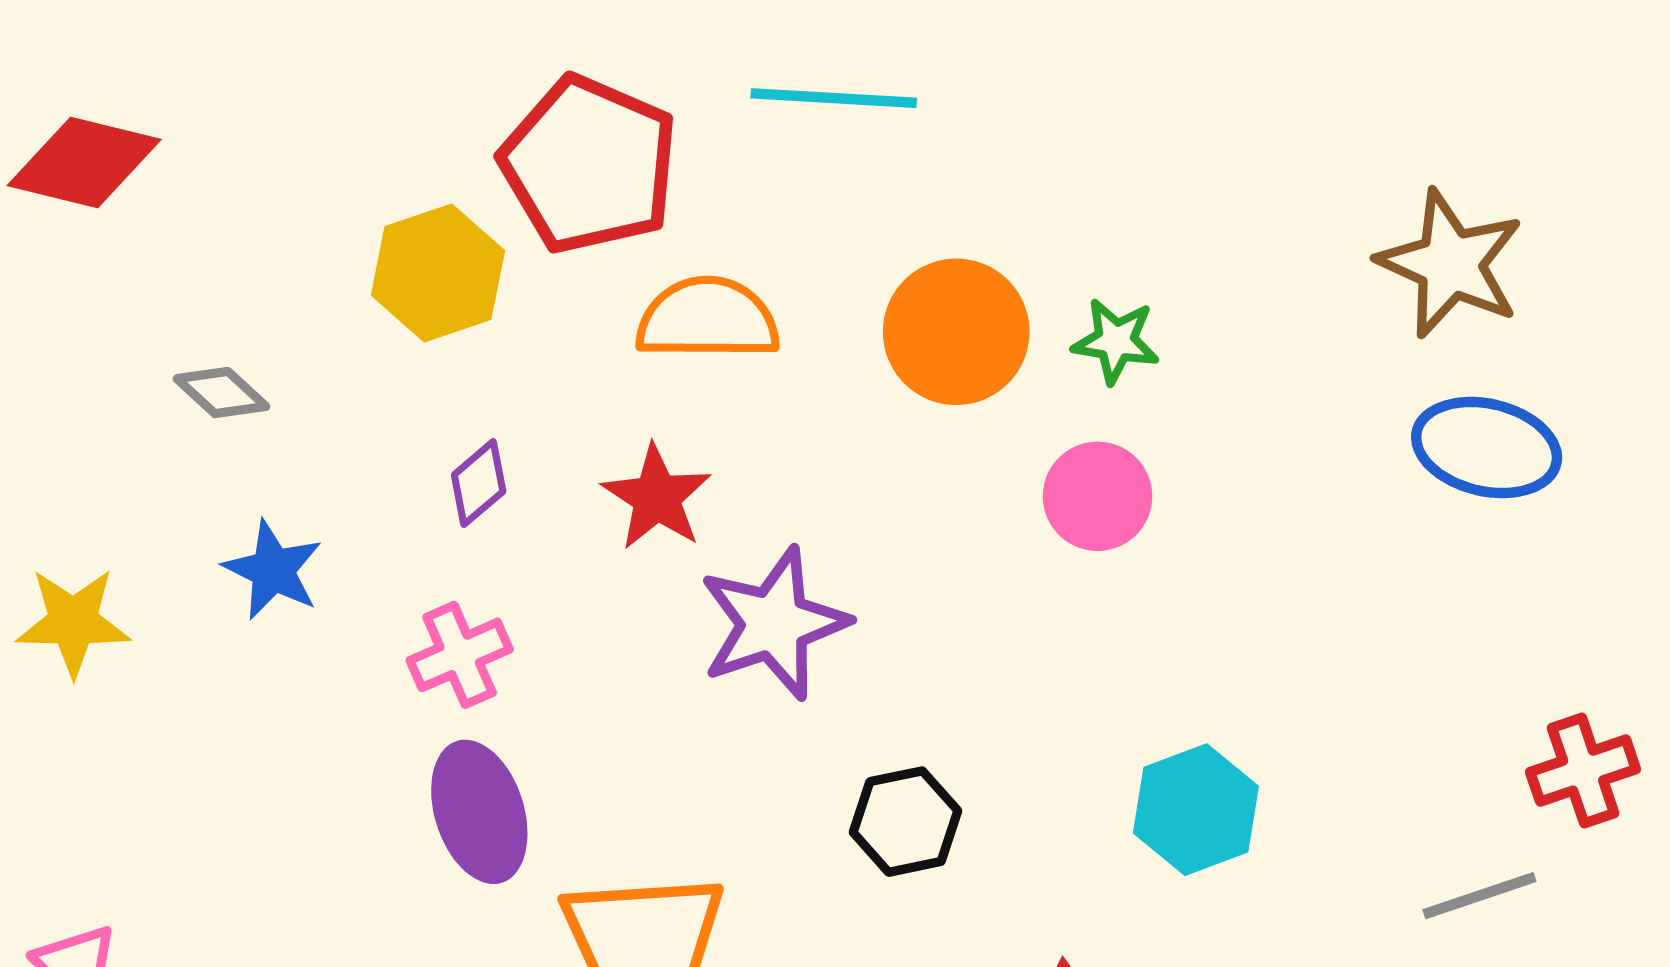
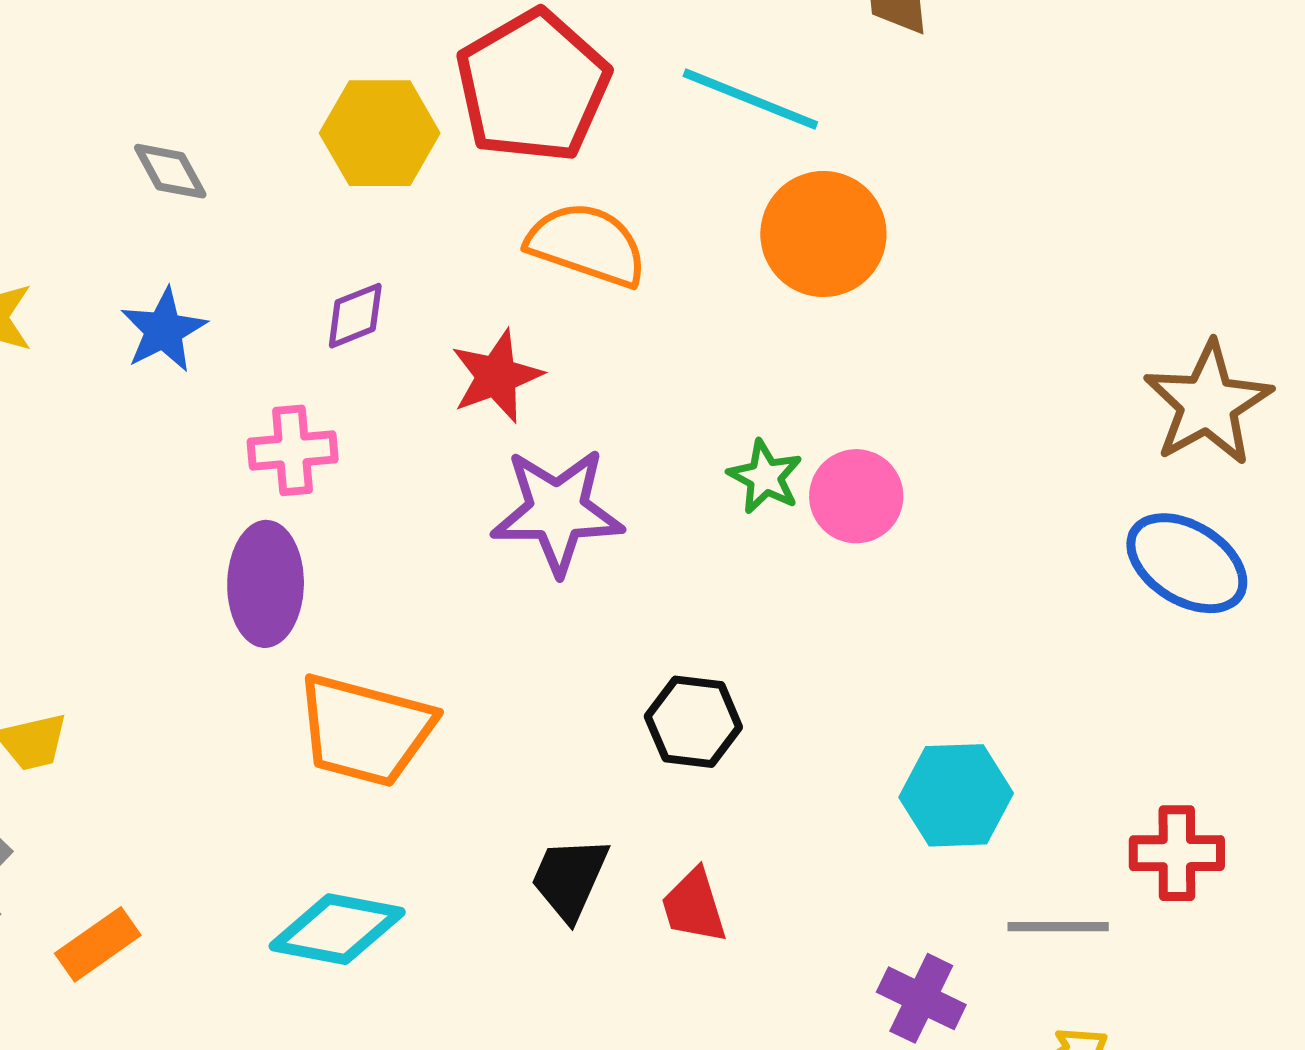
orange circle: (956, 332) -> (823, 234), moved
green star: (1116, 341) -> (765, 477), moved
cyan hexagon: (1196, 810) -> (956, 795), moved
black hexagon: (905, 822) -> (693, 722), moved

